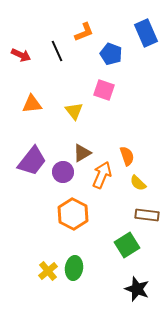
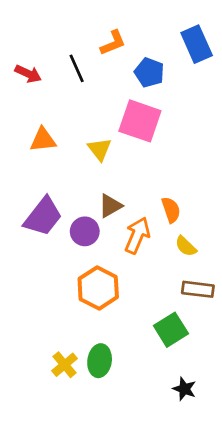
pink square: (104, 90) -> (140, 121), size x1.5
black star: (137, 289) -> (184, 389), size x0.7

